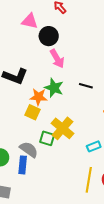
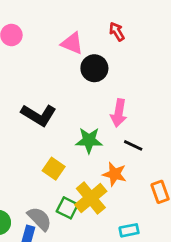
pink arrow: (57, 59) -> (119, 113), moved, turned 30
green star: (54, 88) -> (89, 140), turned -30
orange star: (38, 97) -> (115, 174), moved

